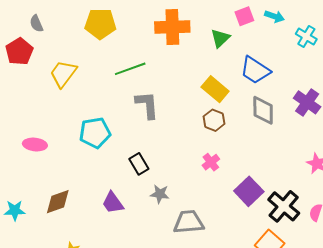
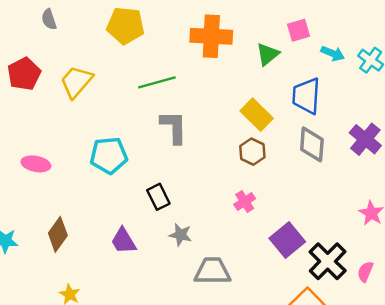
cyan arrow: (274, 16) -> (333, 53), moved
red pentagon: (19, 51) -> (24, 74), moved
blue trapezoid: (255, 70) -> (306, 96), turned 56
brown diamond: (58, 202) -> (58, 234), turned -40

